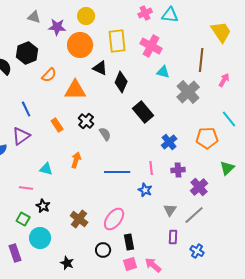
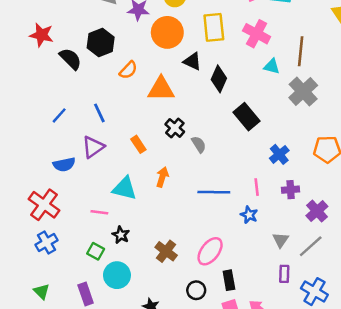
brown line: (201, 60) -> (301, 51), moved
orange rectangle: (57, 125) -> (138, 144), moved
cyan triangle: (46, 169) -> (125, 188), size x1.5
blue cross: (197, 251) -> (314, 292), size x1.5

